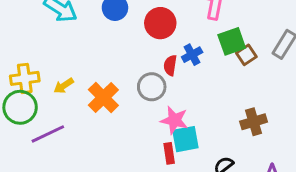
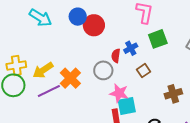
red circle: (160, 23) -> (94, 25), moved
brown square: (246, 55) -> (144, 71), moved
yellow arrow: (64, 86) -> (43, 70), size x1.5
purple line: (48, 134) -> (49, 91), moved

